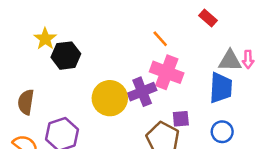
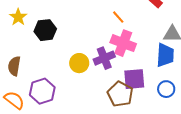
yellow star: (45, 39) -> (18, 17), moved
yellow circle: (110, 98) -> (79, 63), size x0.7
purple square: (181, 119) -> (134, 79), size x1.6

